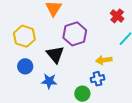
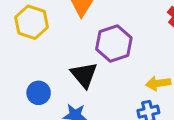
yellow hexagon: (24, 36) -> (32, 22), moved

